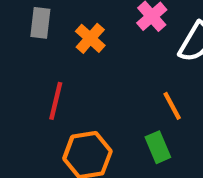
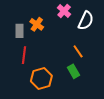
gray rectangle: (40, 23) -> (20, 31), moved

